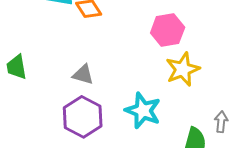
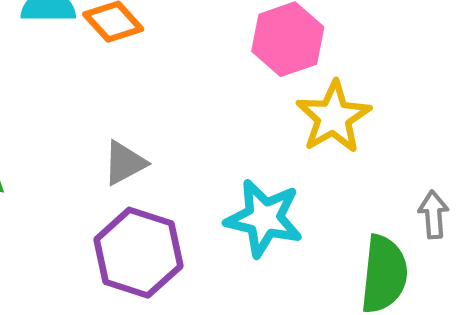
gray triangle: (83, 75) -> (125, 163), turned -35

